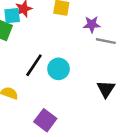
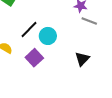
purple square: (45, 120) -> (34, 58), moved

